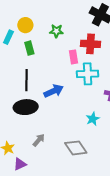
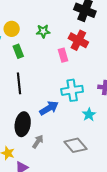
red cross: (90, 44) -> (78, 40), turned 30
cyan cross: (88, 74) -> (72, 90), moved
blue arrow: (54, 91) -> (49, 108), moved
black ellipse: (26, 107) -> (23, 124), moved, turned -70

